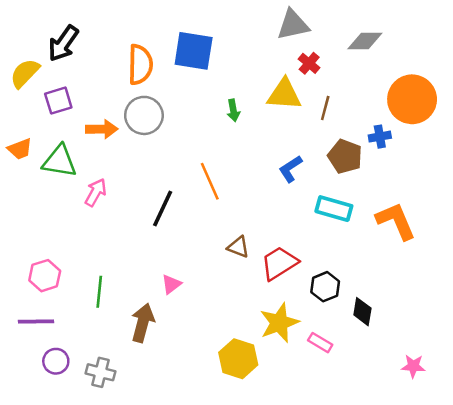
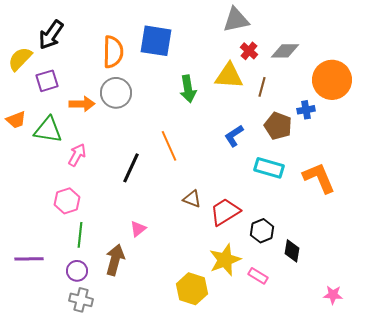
gray diamond: (365, 41) -> (285, 51), moved
green arrow: (233, 110) -> (188, 89), size x1.5
pink hexagon: (45, 276) -> (67, 201), moved
purple circle: (56, 361) -> (77, 271), moved

